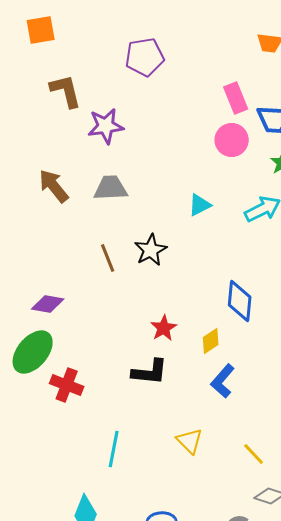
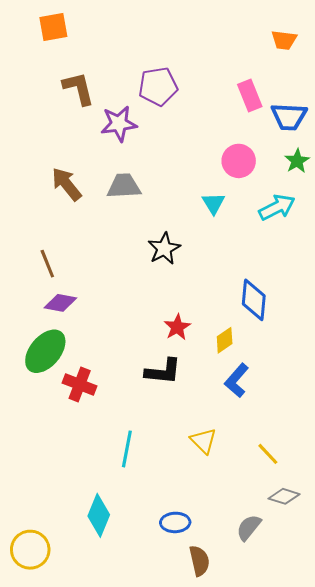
purple pentagon: (145, 57) -> (158, 86), moved
pink circle: (232, 140) -> (239, 161), moved
cyan triangle: (200, 205) -> (213, 203), turned -35
brown line: (108, 258) -> (47, 264), moved

